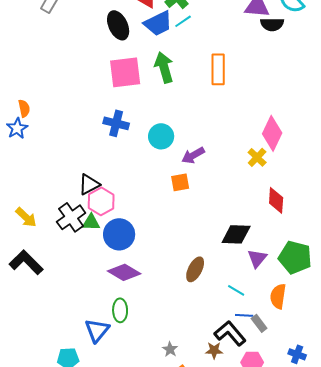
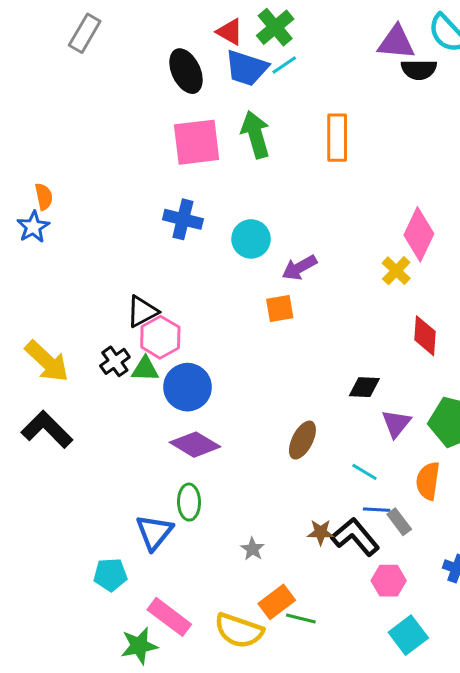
blue trapezoid: (158, 23) -> (246, 68), turned 44
yellow arrow: (26, 217) -> (47, 361), size x1.4
black cross: (71, 217) -> (115, 361), size x0.7
black diamond: (236, 234) -> (364, 387), size x0.7
gray star: (170, 349) -> (253, 549), moved
brown star: (214, 350) -> (321, 532), moved

